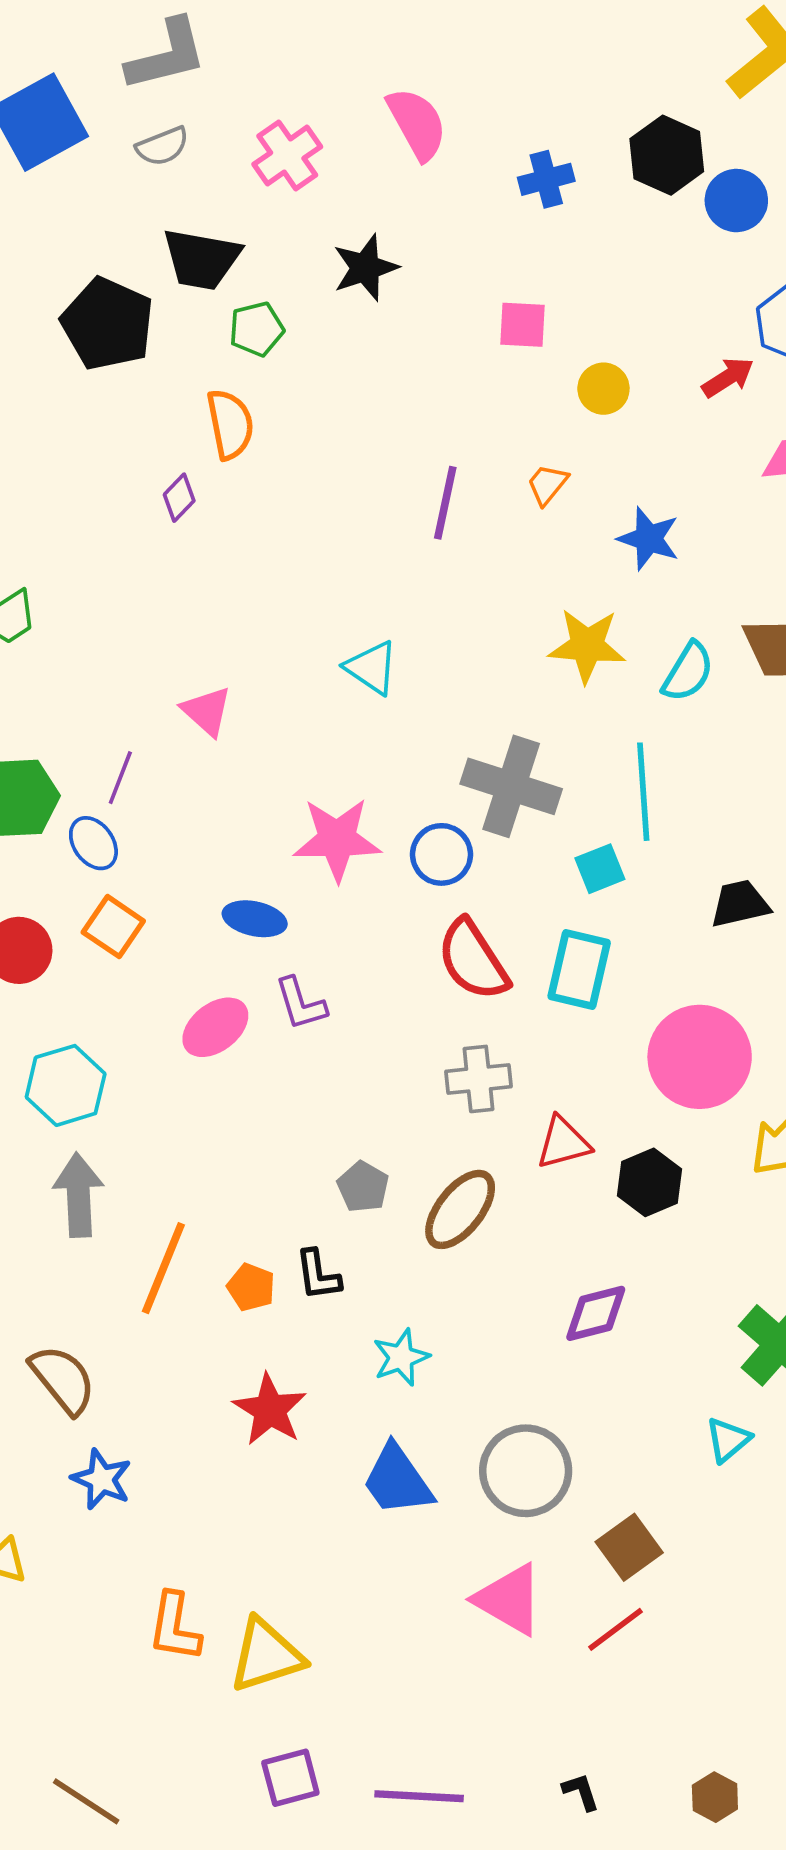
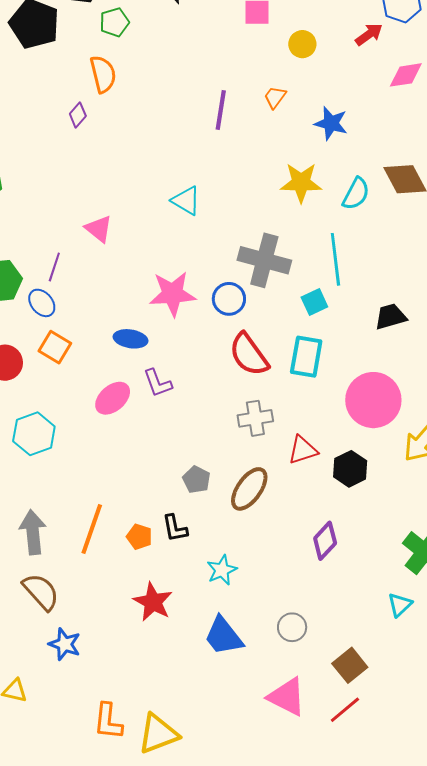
gray arrow: (78, 1195) -> (33, 532), moved
purple diamond: (596, 1313) -> (325, 541), turned -30
gray circle: (526, 1471) -> (292, 627), size x0.6

